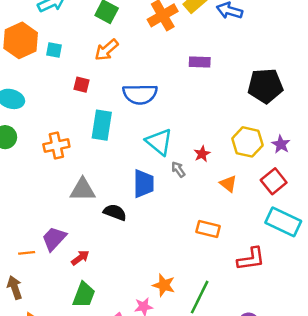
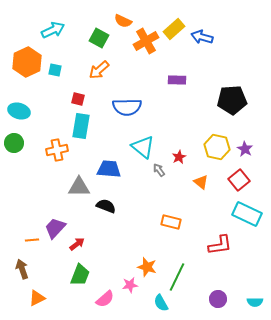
cyan rectangle: (102, 125) -> (81, 126), moved
blue trapezoid: (144, 184) -> (109, 169), moved, turned -85
orange rectangle: (208, 229) -> (171, 222), moved

